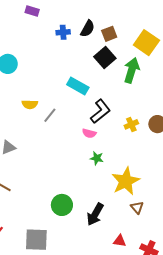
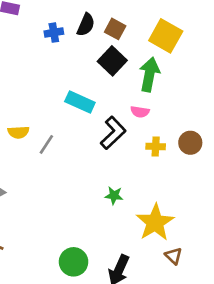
brown square: (109, 34) -> (115, 29), turned -35
yellow cross: (131, 124) -> (156, 146), turned 32
pink semicircle: (89, 133) -> (140, 112), moved

